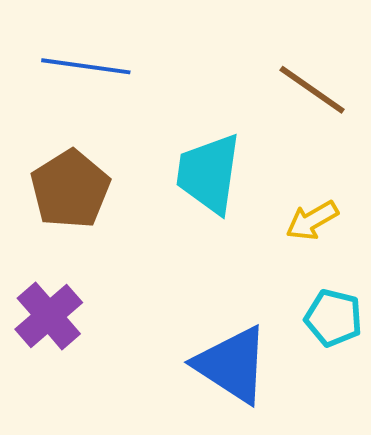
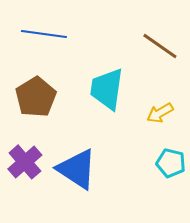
blue triangle: (232, 365) -> (77, 169), moved

